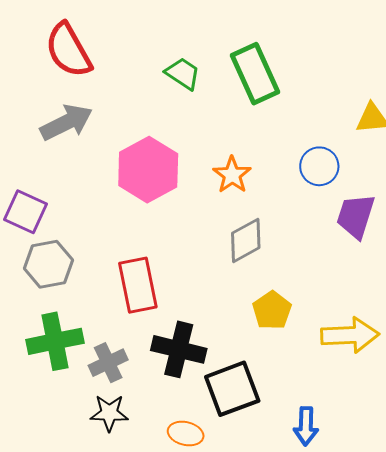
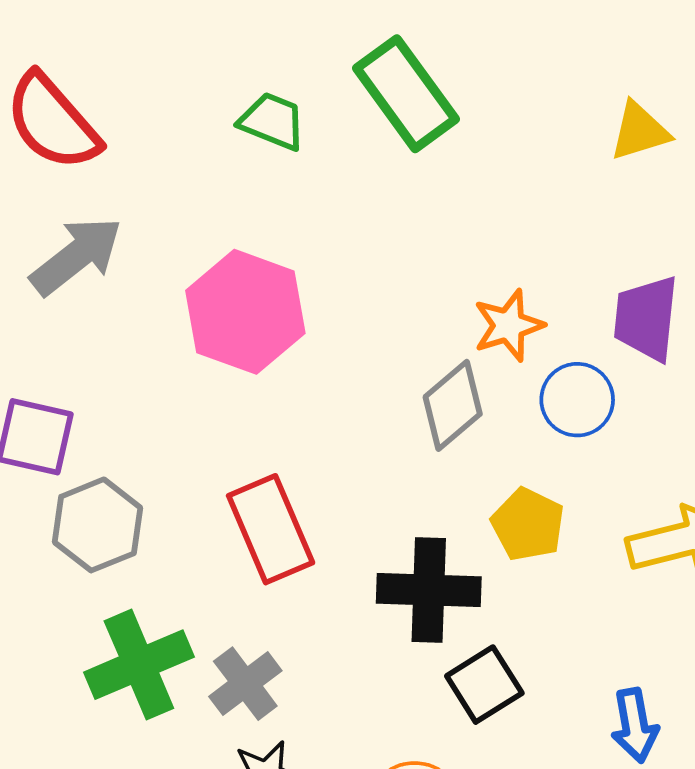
blue circle: (319, 166) -> (577, 400), moved
orange star: (232, 175) -> (509, 325), moved, turned 30
black cross: (179, 349) -> (429, 590), moved
black square: (232, 389) -> (484, 685), size x0.7

